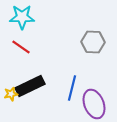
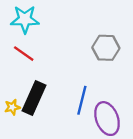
black rectangle: (30, 86) -> (34, 98), turned -40

